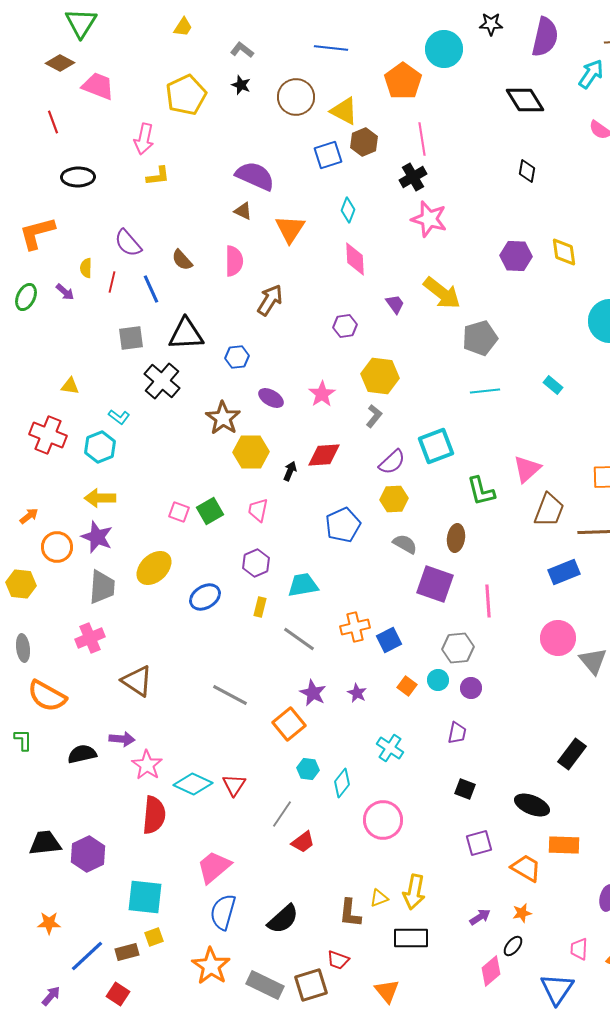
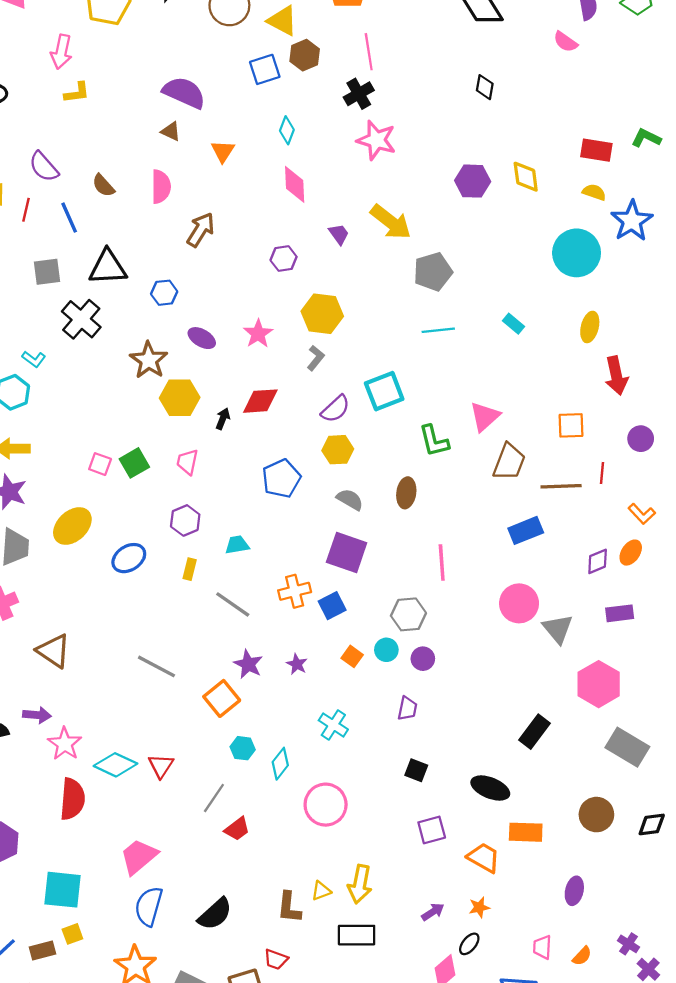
orange triangle: (290, 229) -> (223, 151), size x0.7
purple square: (435, 584) -> (347, 553), moved
cyan trapezoid: (303, 585) -> (237, 545), size x0.7

